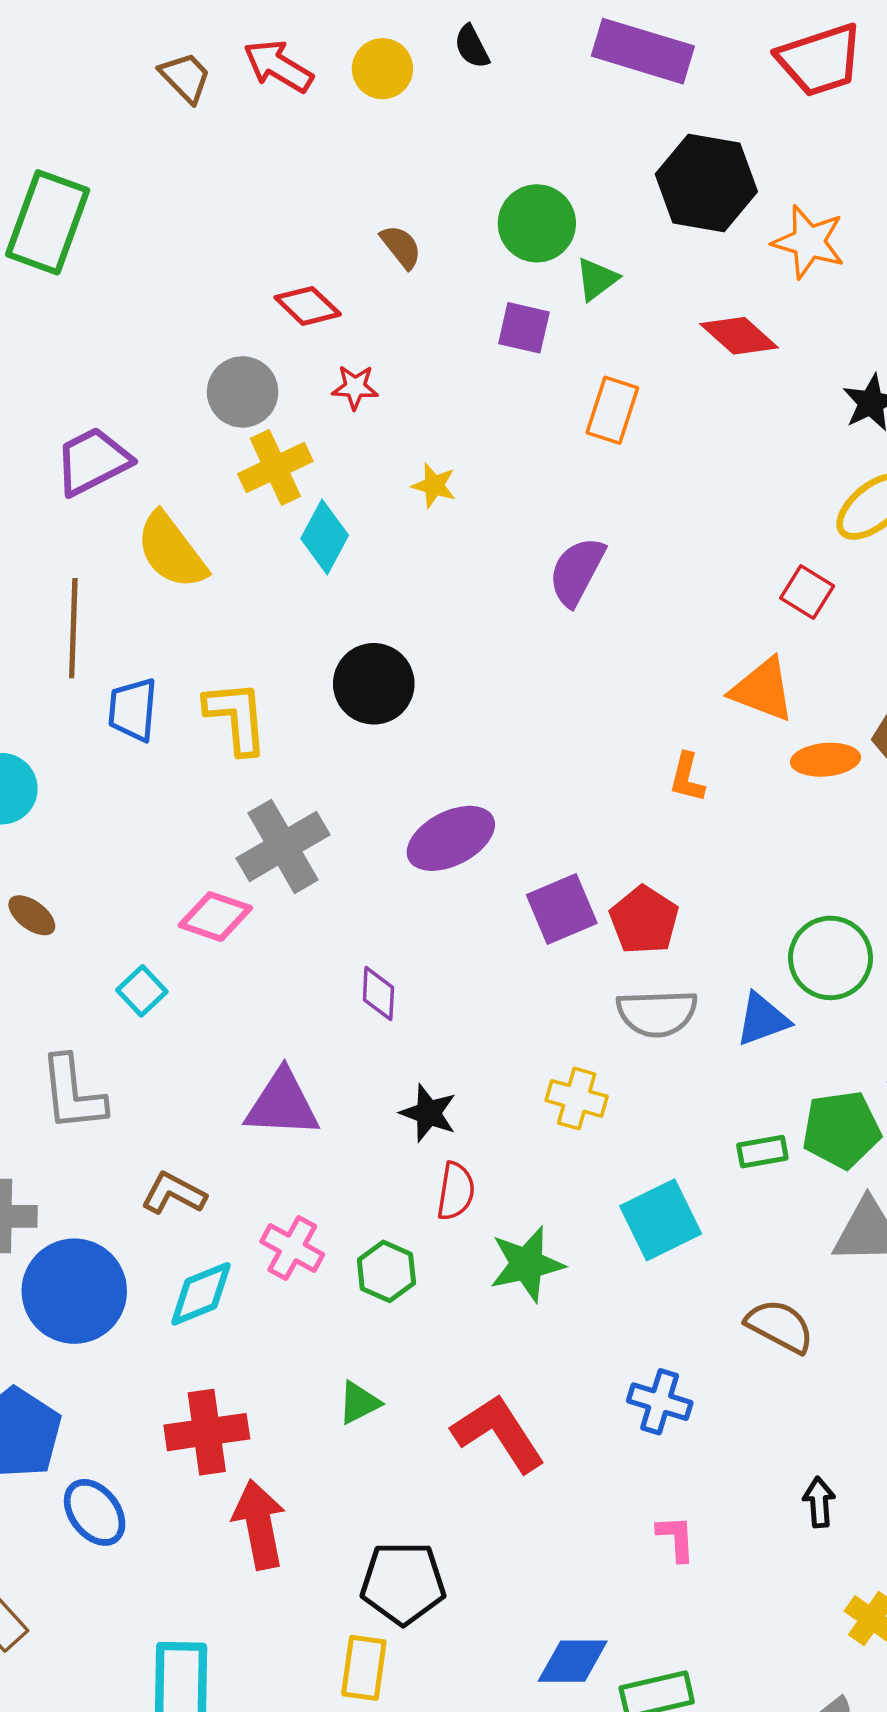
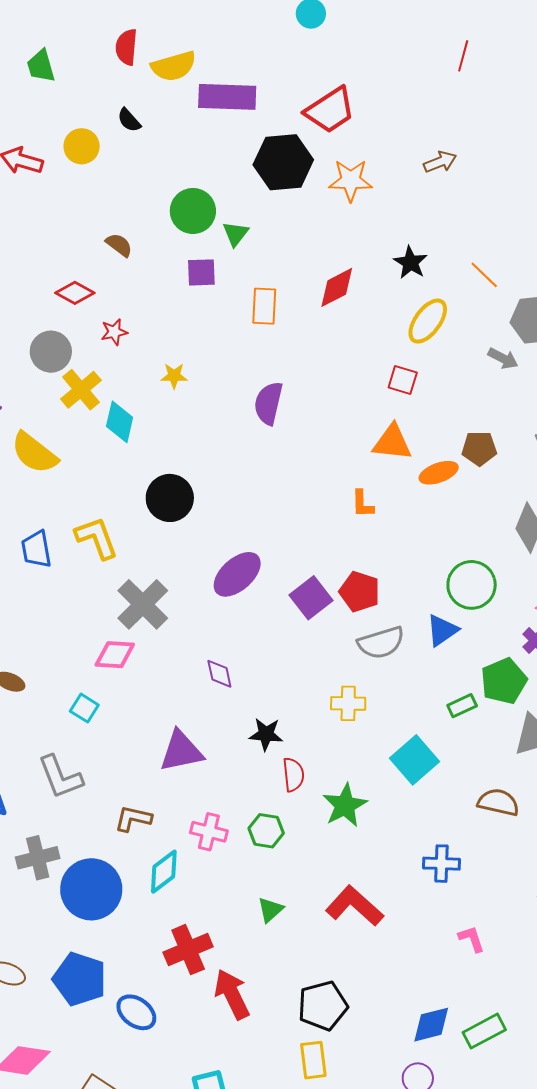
red trapezoid: (820, 60) -> (330, 110), moved
red diamond: (739, 336) -> (337, 287), moved, turned -54

